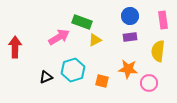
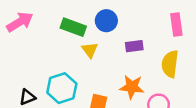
blue circle: (130, 16) -> (106, 21), moved
pink arrow: (59, 37) -> (20, 22), moved
yellow triangle: (95, 40) -> (90, 50), turned -40

